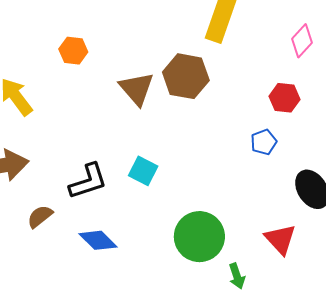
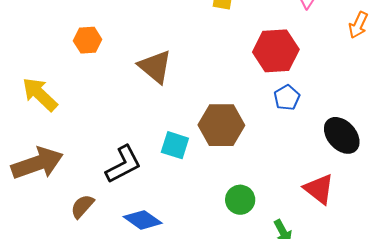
brown hexagon: (186, 76) -> (221, 125), moved
red hexagon: (284, 98) -> (276, 51), moved, size x1.5
green circle: (199, 237) -> (240, 200), size x0.6

